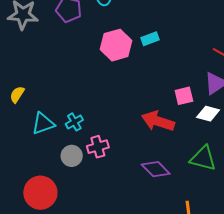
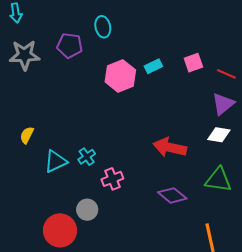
pink square: (184, 96) -> (193, 63), moved
gray circle: (72, 156) -> (87, 210), moved

